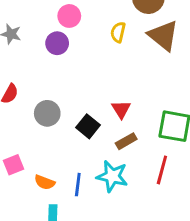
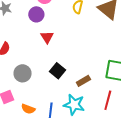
red triangle: (121, 109) -> (47, 37), moved
gray circle: (47, 113) -> (23, 73), moved

